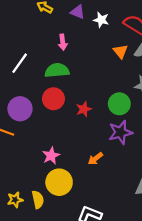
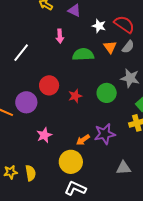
white star: (101, 20) -> (99, 26), moved
green semicircle: (57, 70) -> (83, 55), moved
purple circle: (20, 109) -> (26, 102), moved
purple star: (120, 132) -> (105, 134), moved
yellow circle: (59, 182) -> (71, 162), moved

